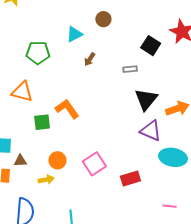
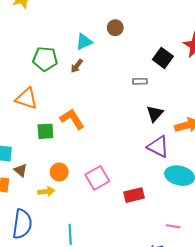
brown arrow: (90, 59) -> (77, 66), moved
black triangle: (146, 99) -> (155, 114), size x0.7
brown triangle: (20, 161) -> (21, 170), turned 40

